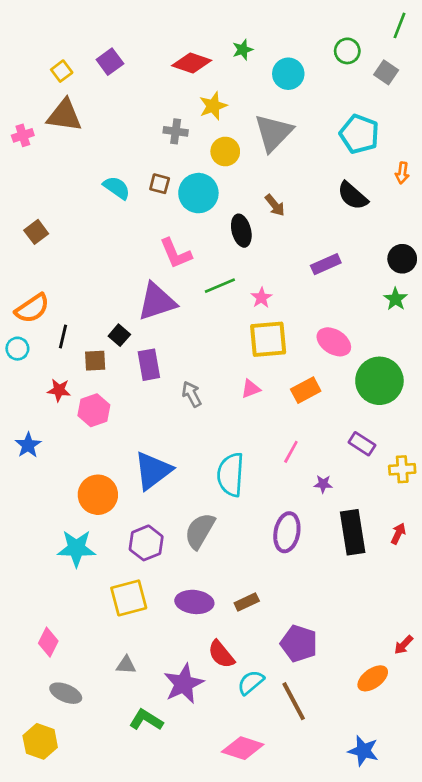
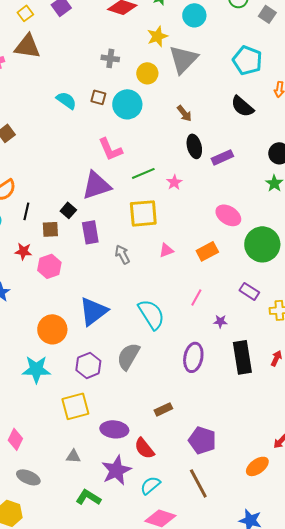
yellow star: (213, 106) -> (157, 36), moved
black ellipse: (241, 231) -> (194, 146), moved
yellow square: (268, 339) -> (143, 213), moved
cyan semicircle: (231, 475) -> (151, 314), turned 144
purple ellipse: (194, 602) -> (114, 429), moved
cyan semicircle: (251, 682) -> (150, 485), moved

